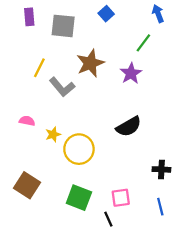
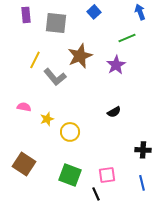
green line: (143, 43) -> (127, 38), turned 30
black semicircle: (129, 127) -> (114, 112), size x0.6
yellow circle: (79, 149) -> (70, 132), size x0.7

